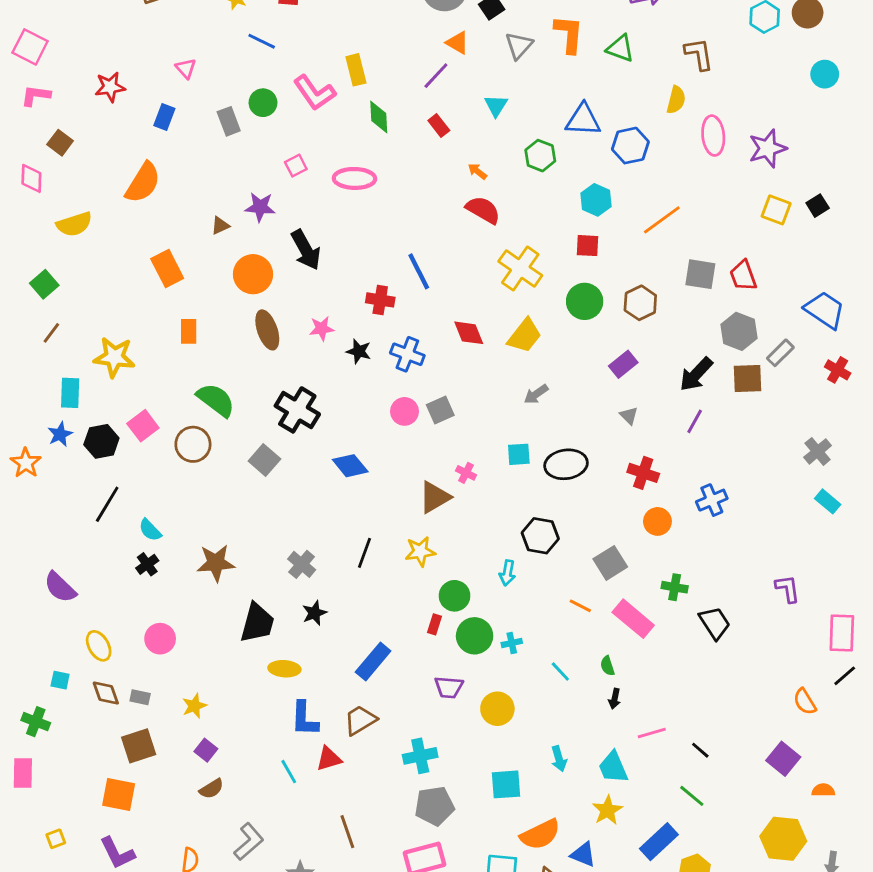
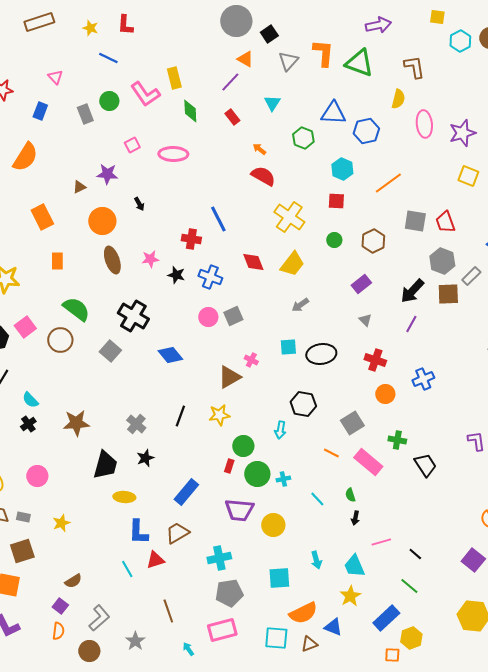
green triangle: (620, 48) -> (359, 63), size x1.4
black arrow: (306, 250) -> (139, 204), size x0.5
green circle: (585, 301) -> (334, 240), size x0.6
purple trapezoid: (449, 687) -> (239, 510), size x1.4
purple square: (206, 750) -> (60, 606), moved

